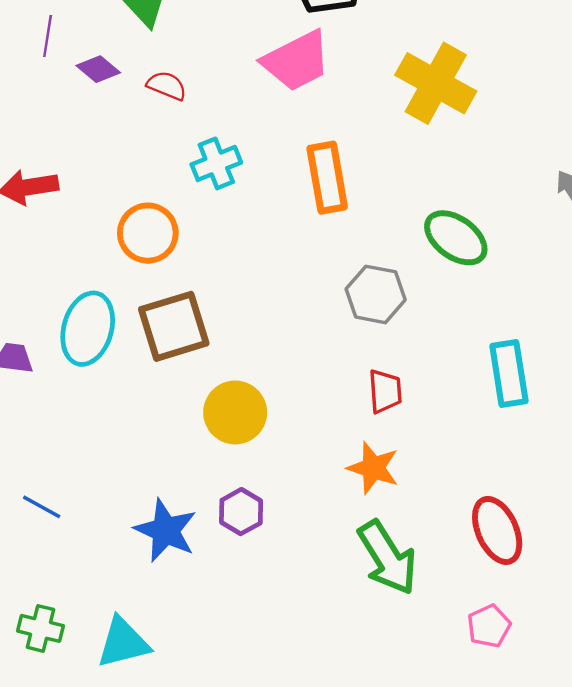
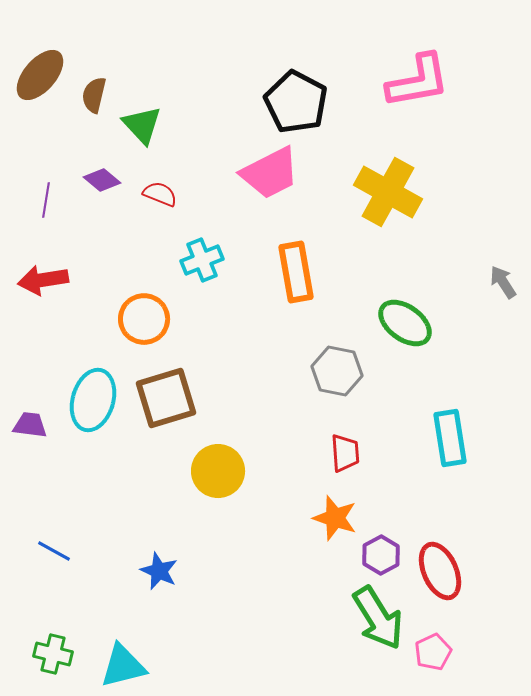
purple line: (48, 36) -> (46, 200), moved
purple hexagon: (241, 512) -> (381, 555), moved
blue star: (166, 530) -> (159, 571), size x0.7
green arrow: (387, 558) -> (378, 618), moved

